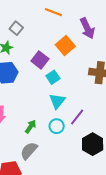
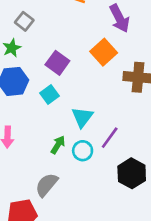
orange square: (65, 46) -> (104, 52), moved
cyan square: (53, 77) -> (49, 94), moved
green arrow: (31, 127) -> (58, 145), moved

